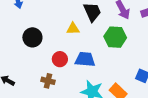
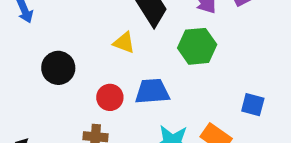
yellow triangle: (73, 29) -> (124, 43), turned 32

